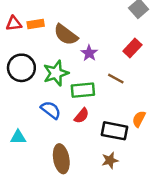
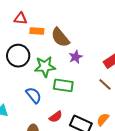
orange rectangle: (36, 24) -> (37, 31), moved
brown line: (116, 79) -> (105, 84), moved
red semicircle: (82, 116) -> (56, 117), moved

